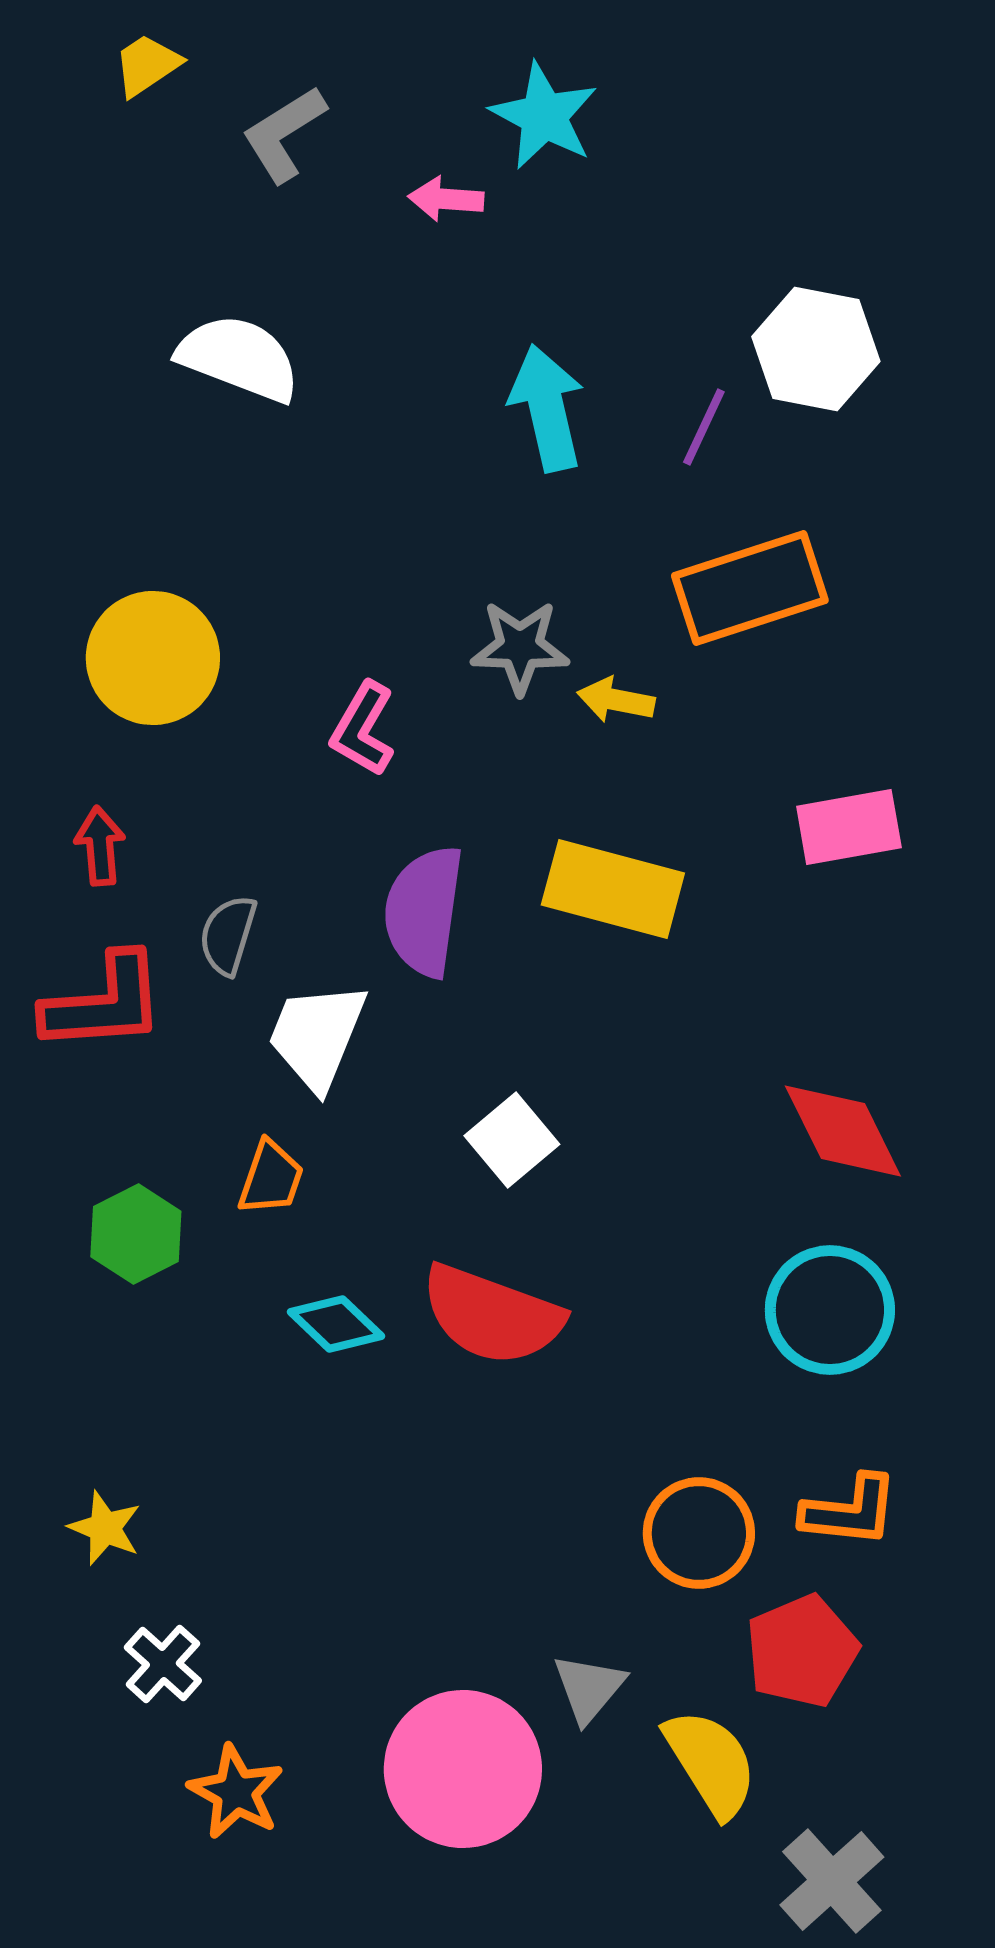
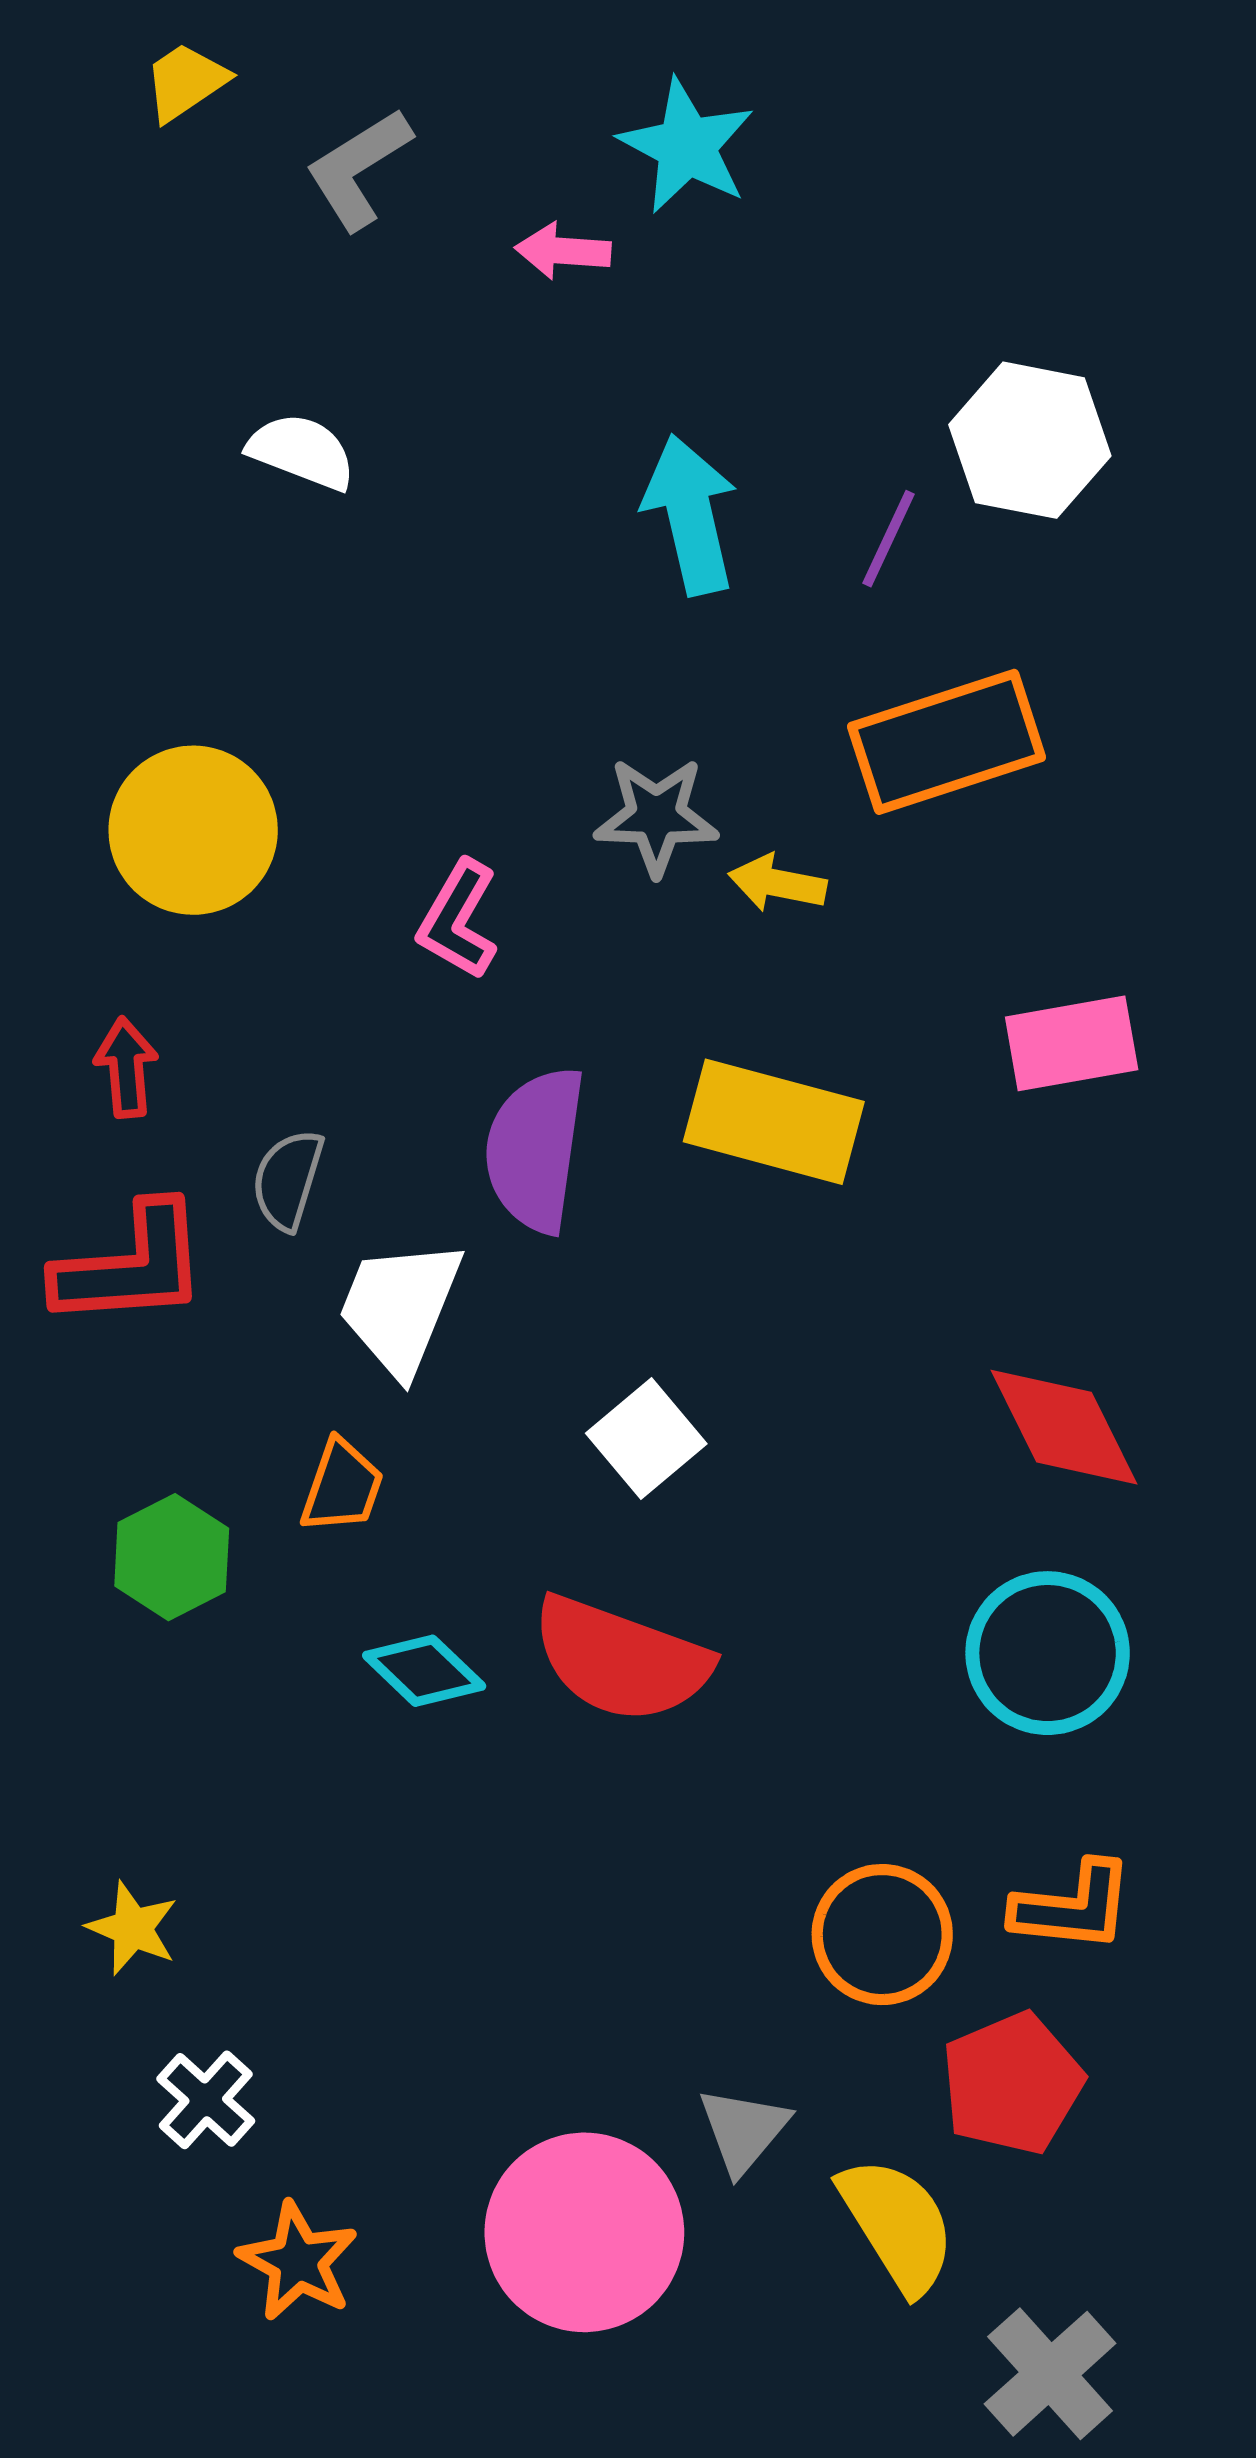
white semicircle: (239, 358) -> (302, 452), size x0.7

